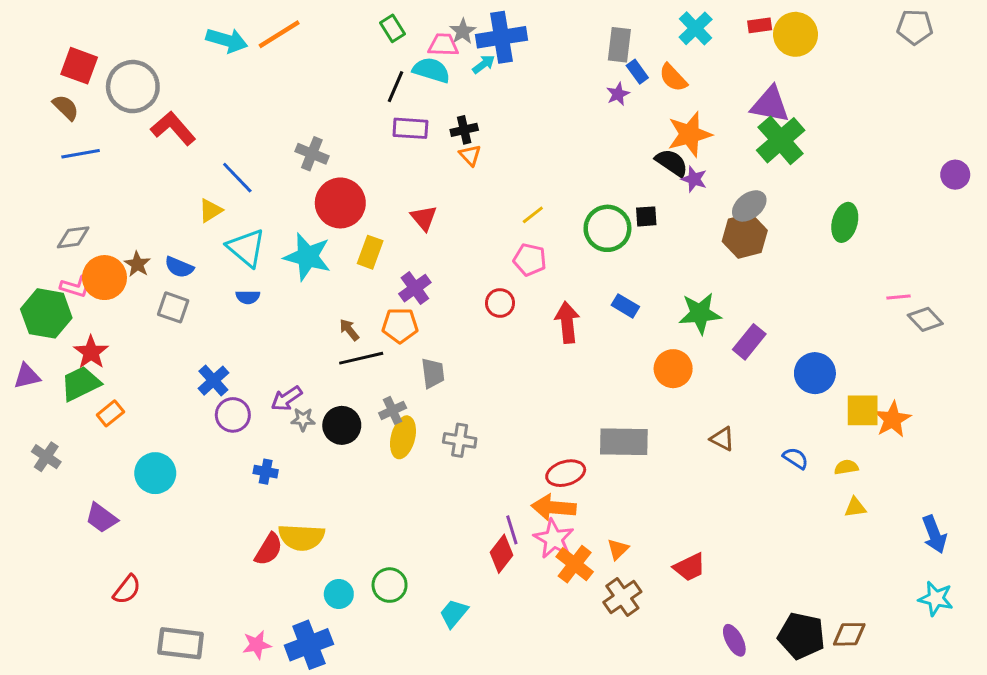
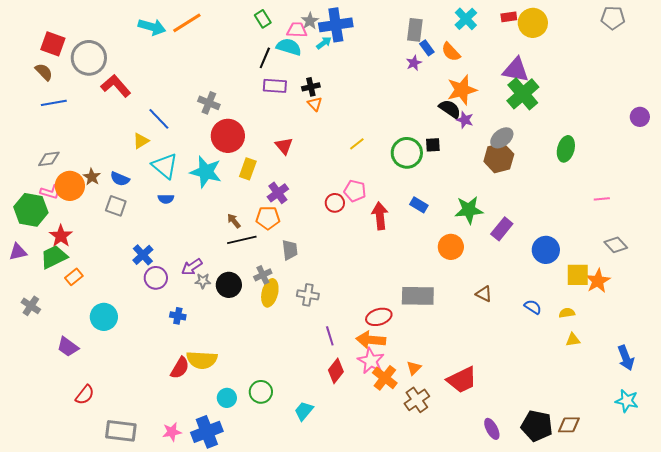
pink pentagon: (530, 260) -> (355, 191), moved
gray diamond: (925, 319) -> (616, 245), moved
purple line: (512, 530) -> (330, 336), moved
red trapezoid: (690, 567) -> (462, 380), size x1.4

